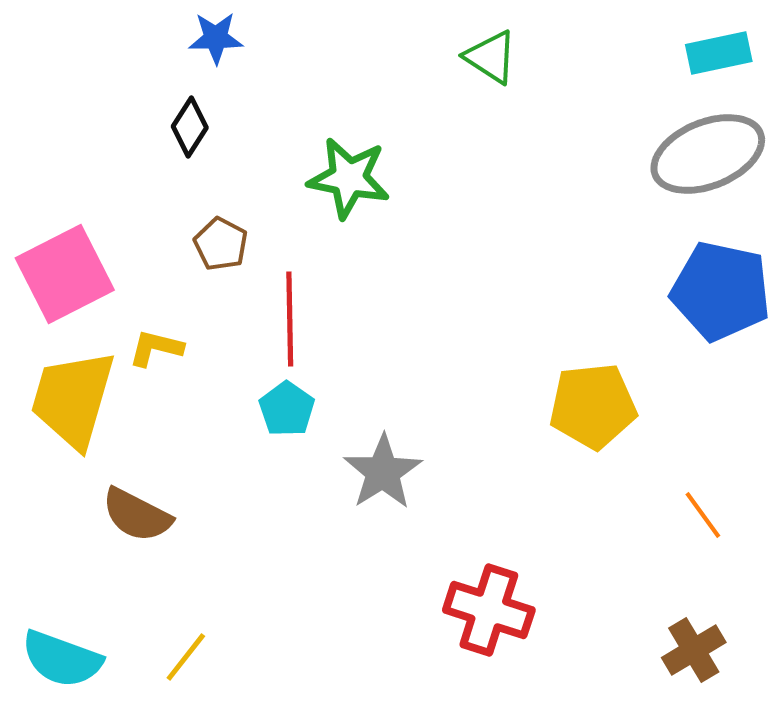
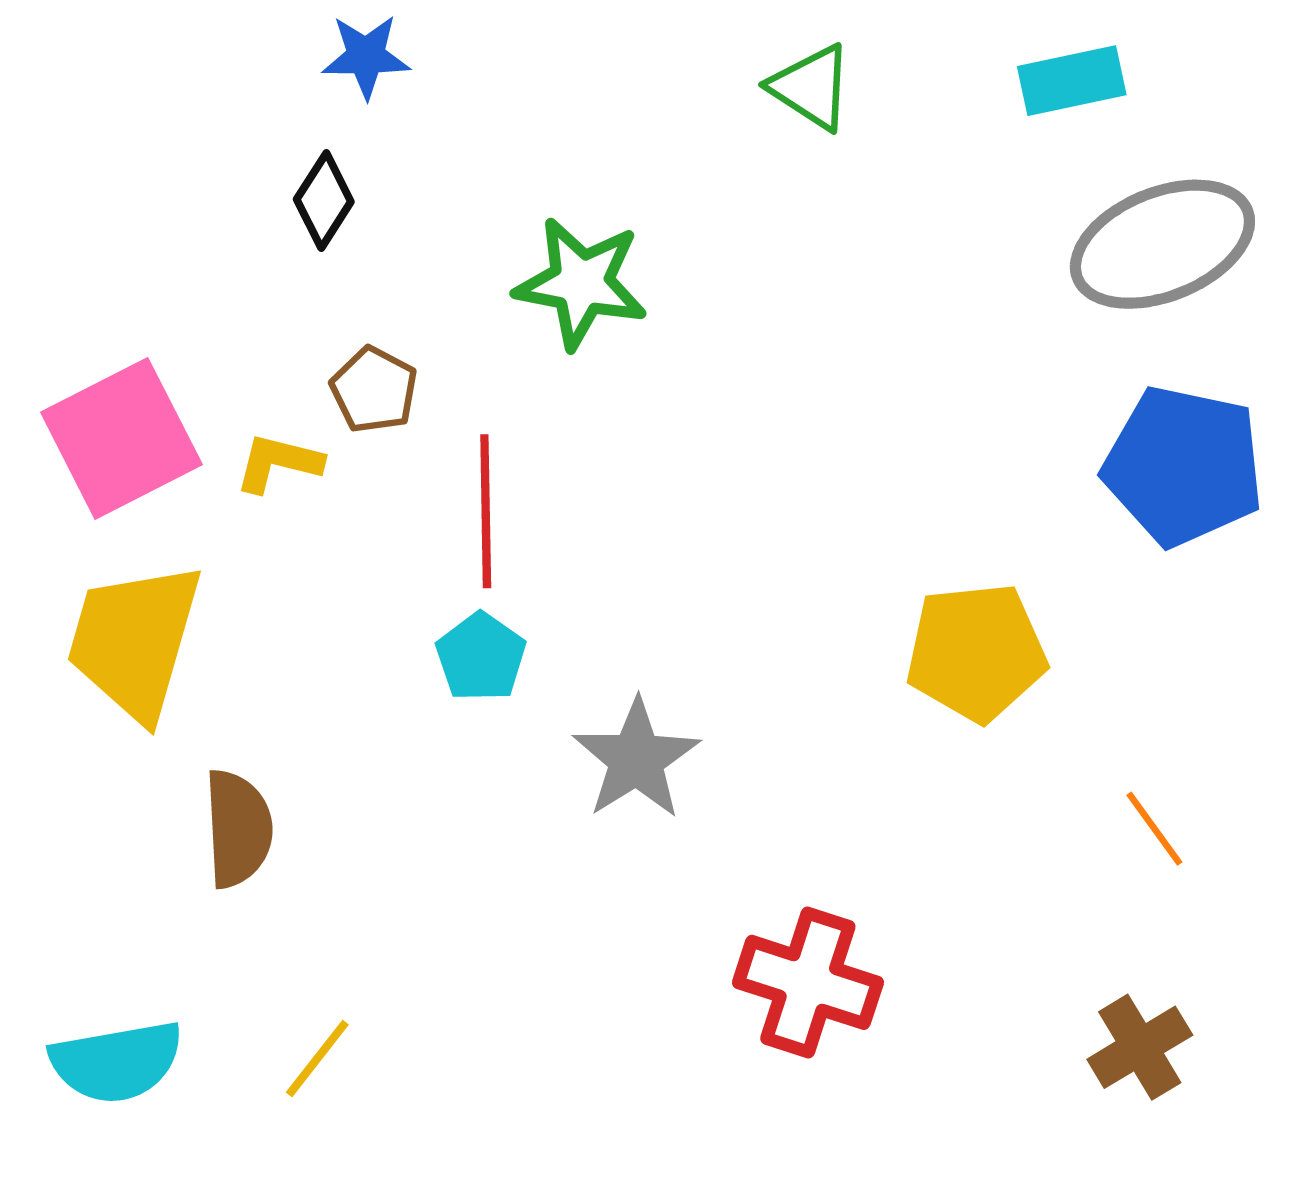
cyan rectangle: (719, 53) -> (1072, 81), moved
yellow L-shape: (156, 348) -> (278, 463), moved
brown semicircle: (137, 515) -> (238, 829), turned -120
cyan semicircle: (62, 659) -> (117, 1062), turned -30

